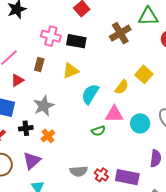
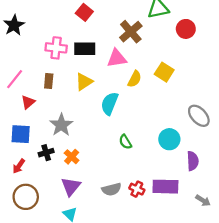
yellow semicircle: (122, 87) -> (135, 79), moved
pink triangle: (114, 114) -> (117, 58), moved
cyan circle: (140, 123) -> (169, 139), moved
green semicircle: (98, 131) -> (125, 142), turned 88
purple triangle: (32, 161) -> (71, 186), moved

